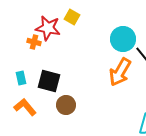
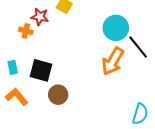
red star: (48, 28) -> (40, 17), size x0.7

